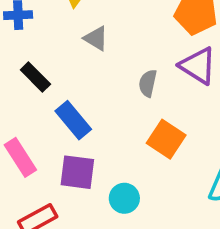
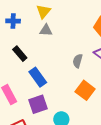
gray triangle: (96, 38) -> (46, 30), moved, turned -32
purple square: (77, 172) -> (38, 104), turned -30

